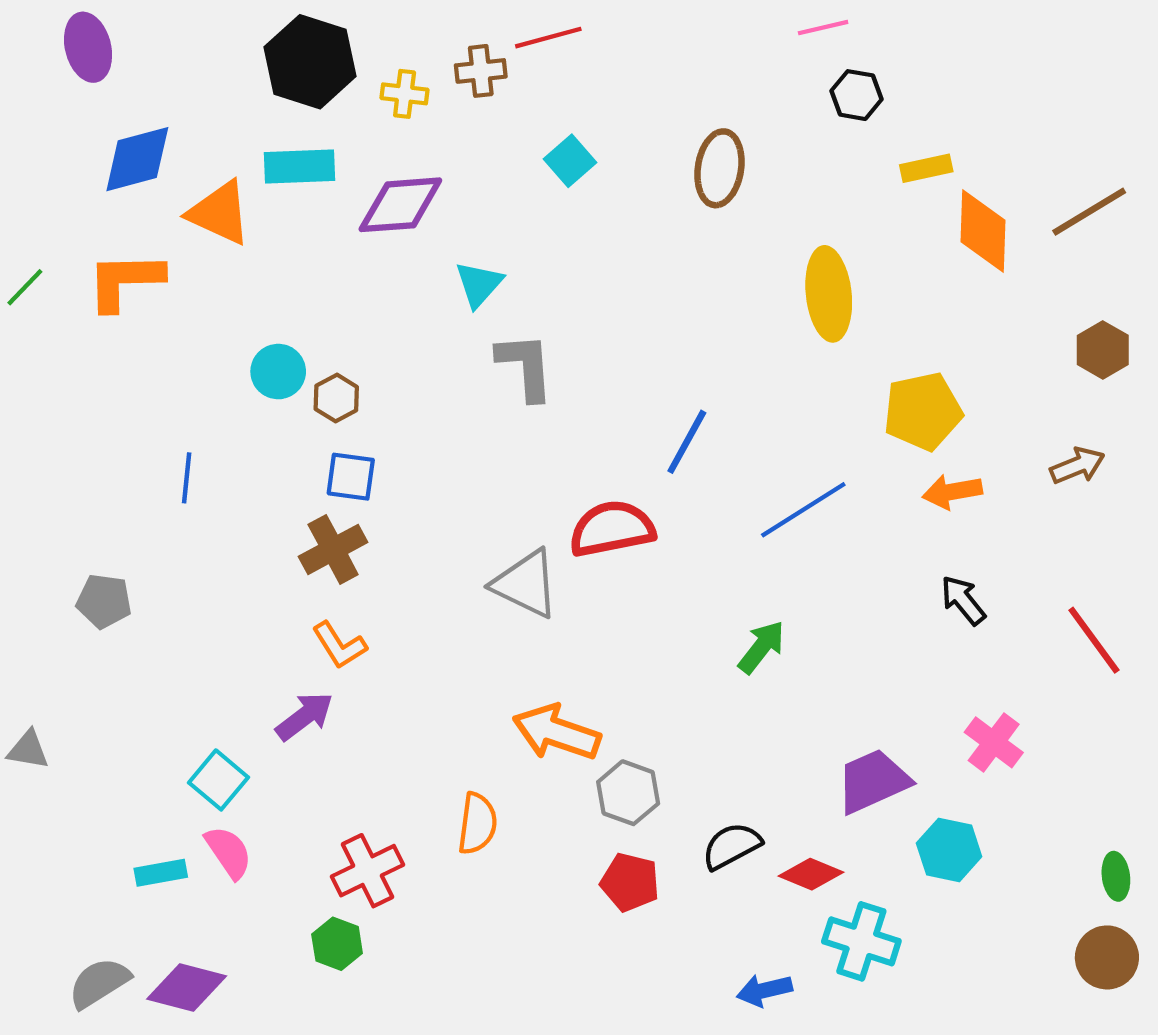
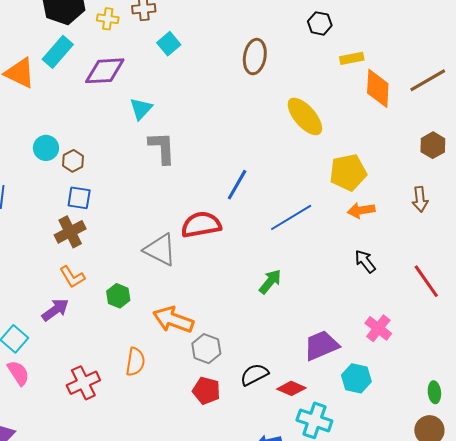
cyan square: (570, 161) -> (169, 44), moved
cyan rectangle: (299, 166) -> (58, 52), turned -48
yellow ellipse: (829, 294) -> (305, 116), turned -36
brown arrow: (1077, 466) -> (420, 199), turned 105
green hexagon: (337, 944) -> (118, 296), moved

